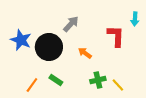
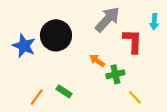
gray arrow: (71, 24) -> (107, 19), moved, size x1.4
black circle: (49, 47) -> (56, 35), moved
green cross: (98, 80) -> (115, 74), moved

